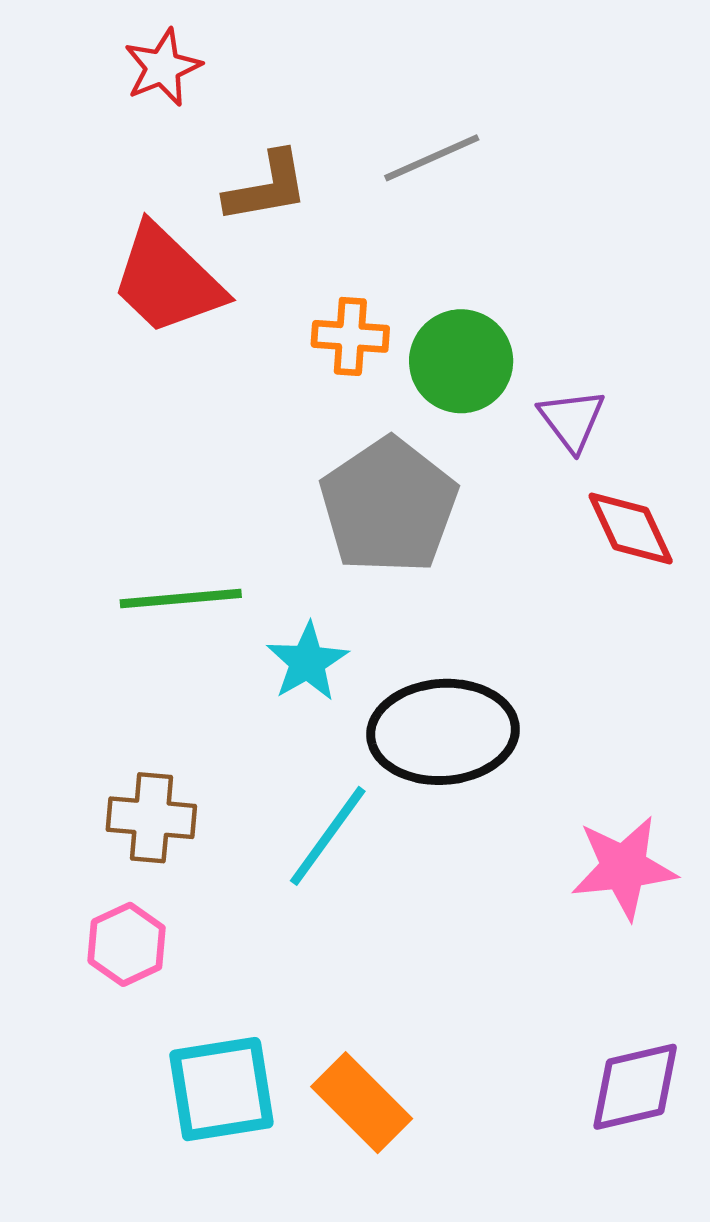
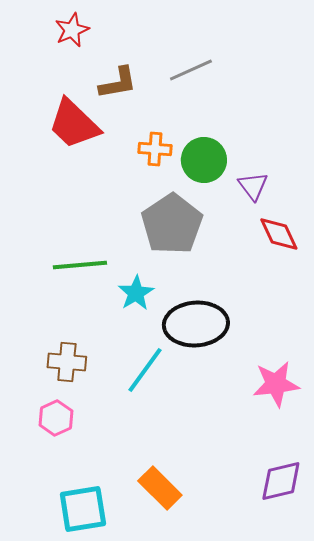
cyan square: (221, 1089) -> (83, 509), moved

